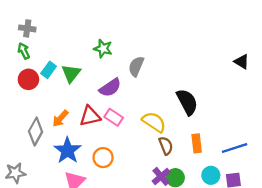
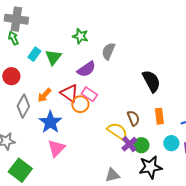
gray cross: (27, 28) -> (16, 19), size x1.6
red circle: (28, 79) -> (11, 76), moved
red triangle: (90, 116) -> (69, 93), turned 48
yellow semicircle: (154, 122) -> (117, 131), moved
orange circle: (103, 158) -> (80, 104), moved

